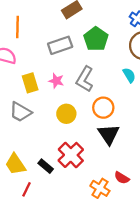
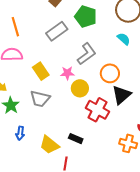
gray L-shape: (85, 79) -> (87, 54), turned -140
pink star: (56, 81) -> (67, 73), moved
black triangle: (109, 134) -> (121, 95), turned 40
red cross: (71, 155) -> (97, 110), moved

